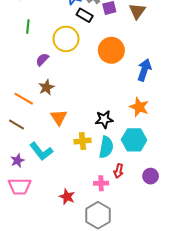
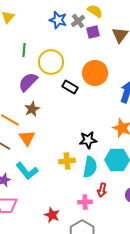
black rectangle: (85, 15) -> (70, 87), moved
green line: (28, 27) -> (24, 50), moved
purple semicircle: (42, 60) -> (28, 82), size x1.5
orange triangle: (59, 117) -> (27, 138), moved

